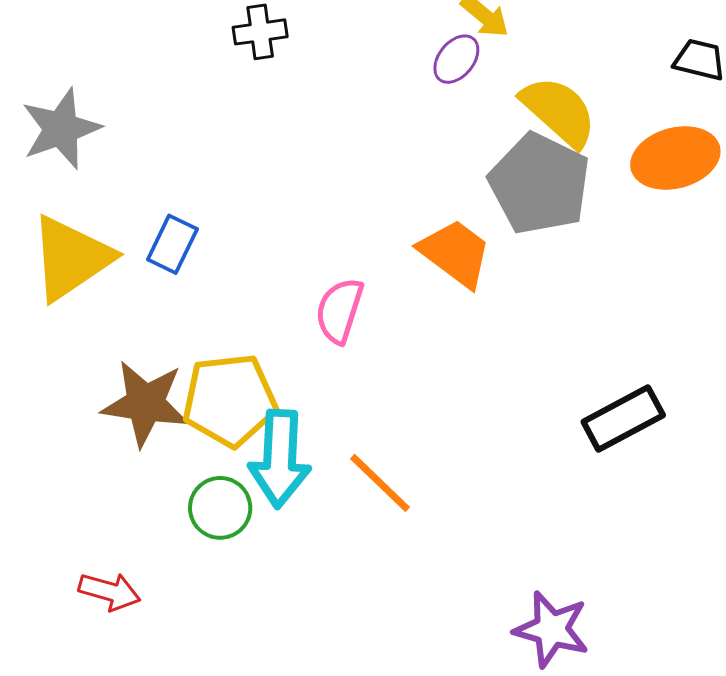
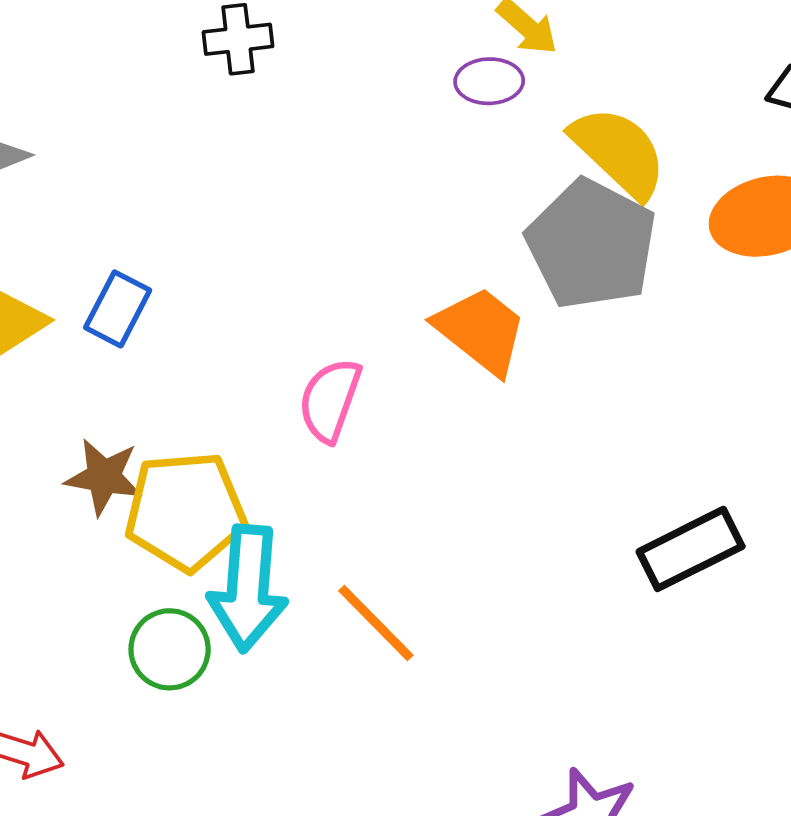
purple ellipse: (456, 59) -> (489, 81), turned 48
brown star: (145, 403) -> (104, 477), moved, size x0.7

